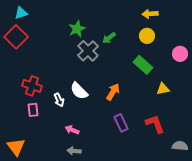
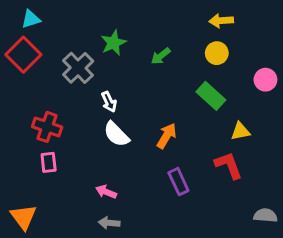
gray cross: (88, 51) -> (78, 68), moved
white arrow: (59, 100) -> (109, 102), moved
red L-shape: (155, 124) -> (229, 165), moved

